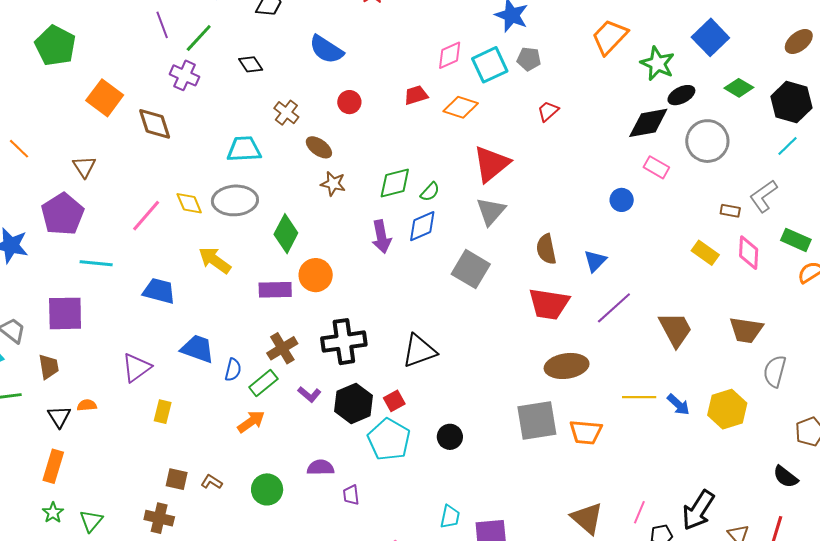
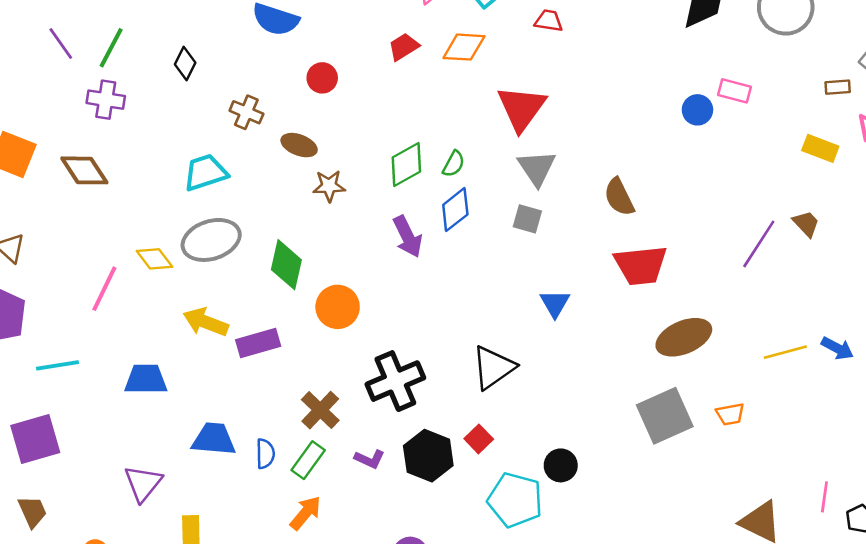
black diamond: (251, 64) -> (185, 63), turned 75
red trapezoid: (548, 111) -> (549, 21), moved, turned 65
pink rectangle: (656, 167) -> (734, 91), moved
blue triangle: (595, 261) -> (555, 303), moved
gray square: (471, 269) -> (527, 219), moved, size x0.6
purple rectangle: (275, 290) -> (258, 343), moved
purple line: (614, 308) -> (759, 244), moved
brown trapezoid: (676, 329) -> (806, 224), moved, size x0.6
orange trapezoid: (586, 432) -> (730, 414), size x0.7
cyan pentagon: (389, 440) -> (515, 500), moved

